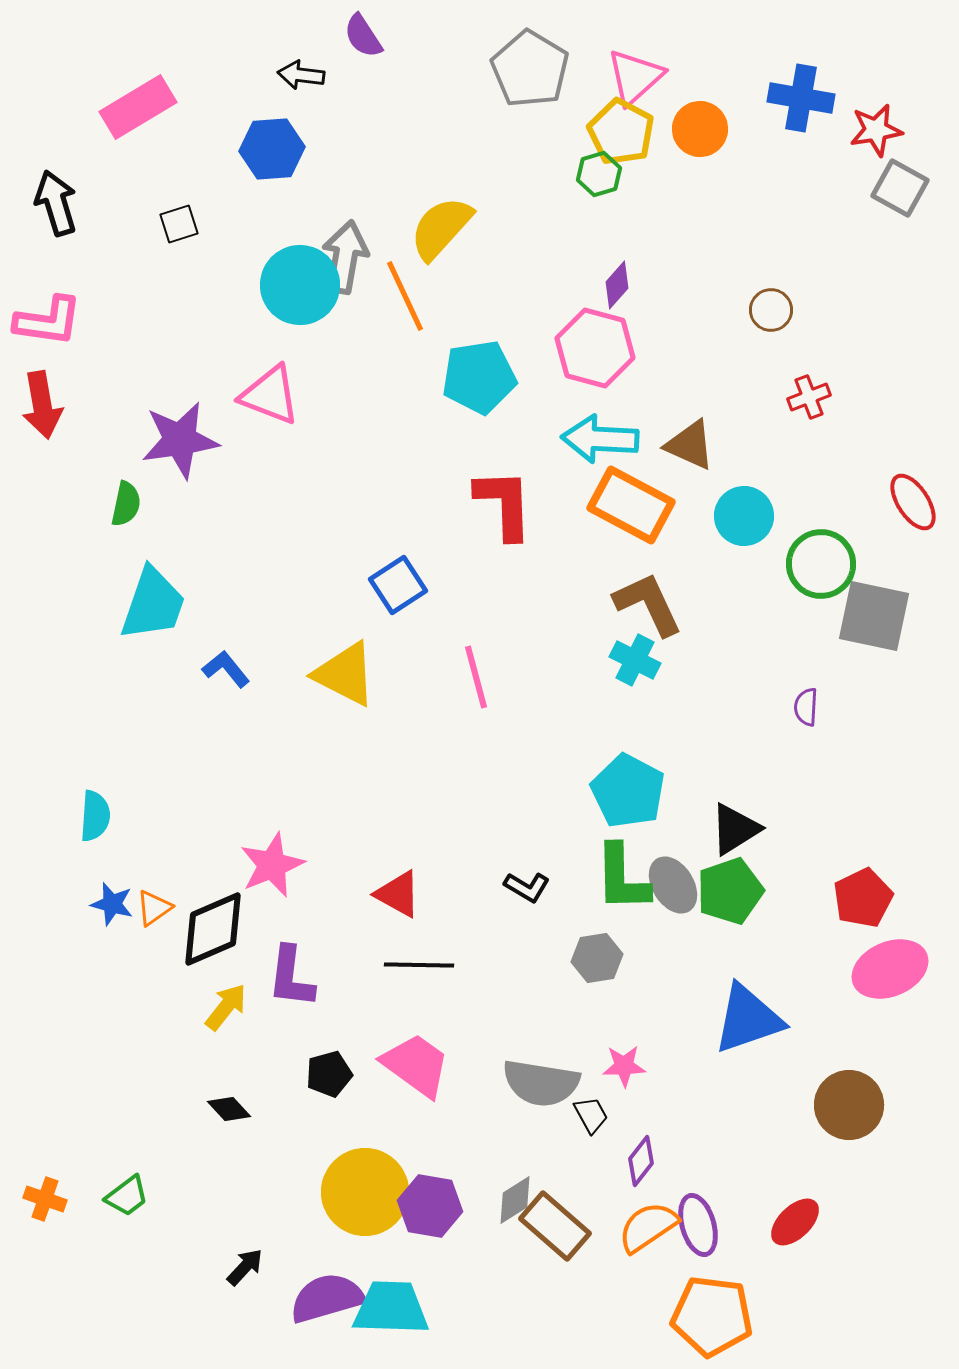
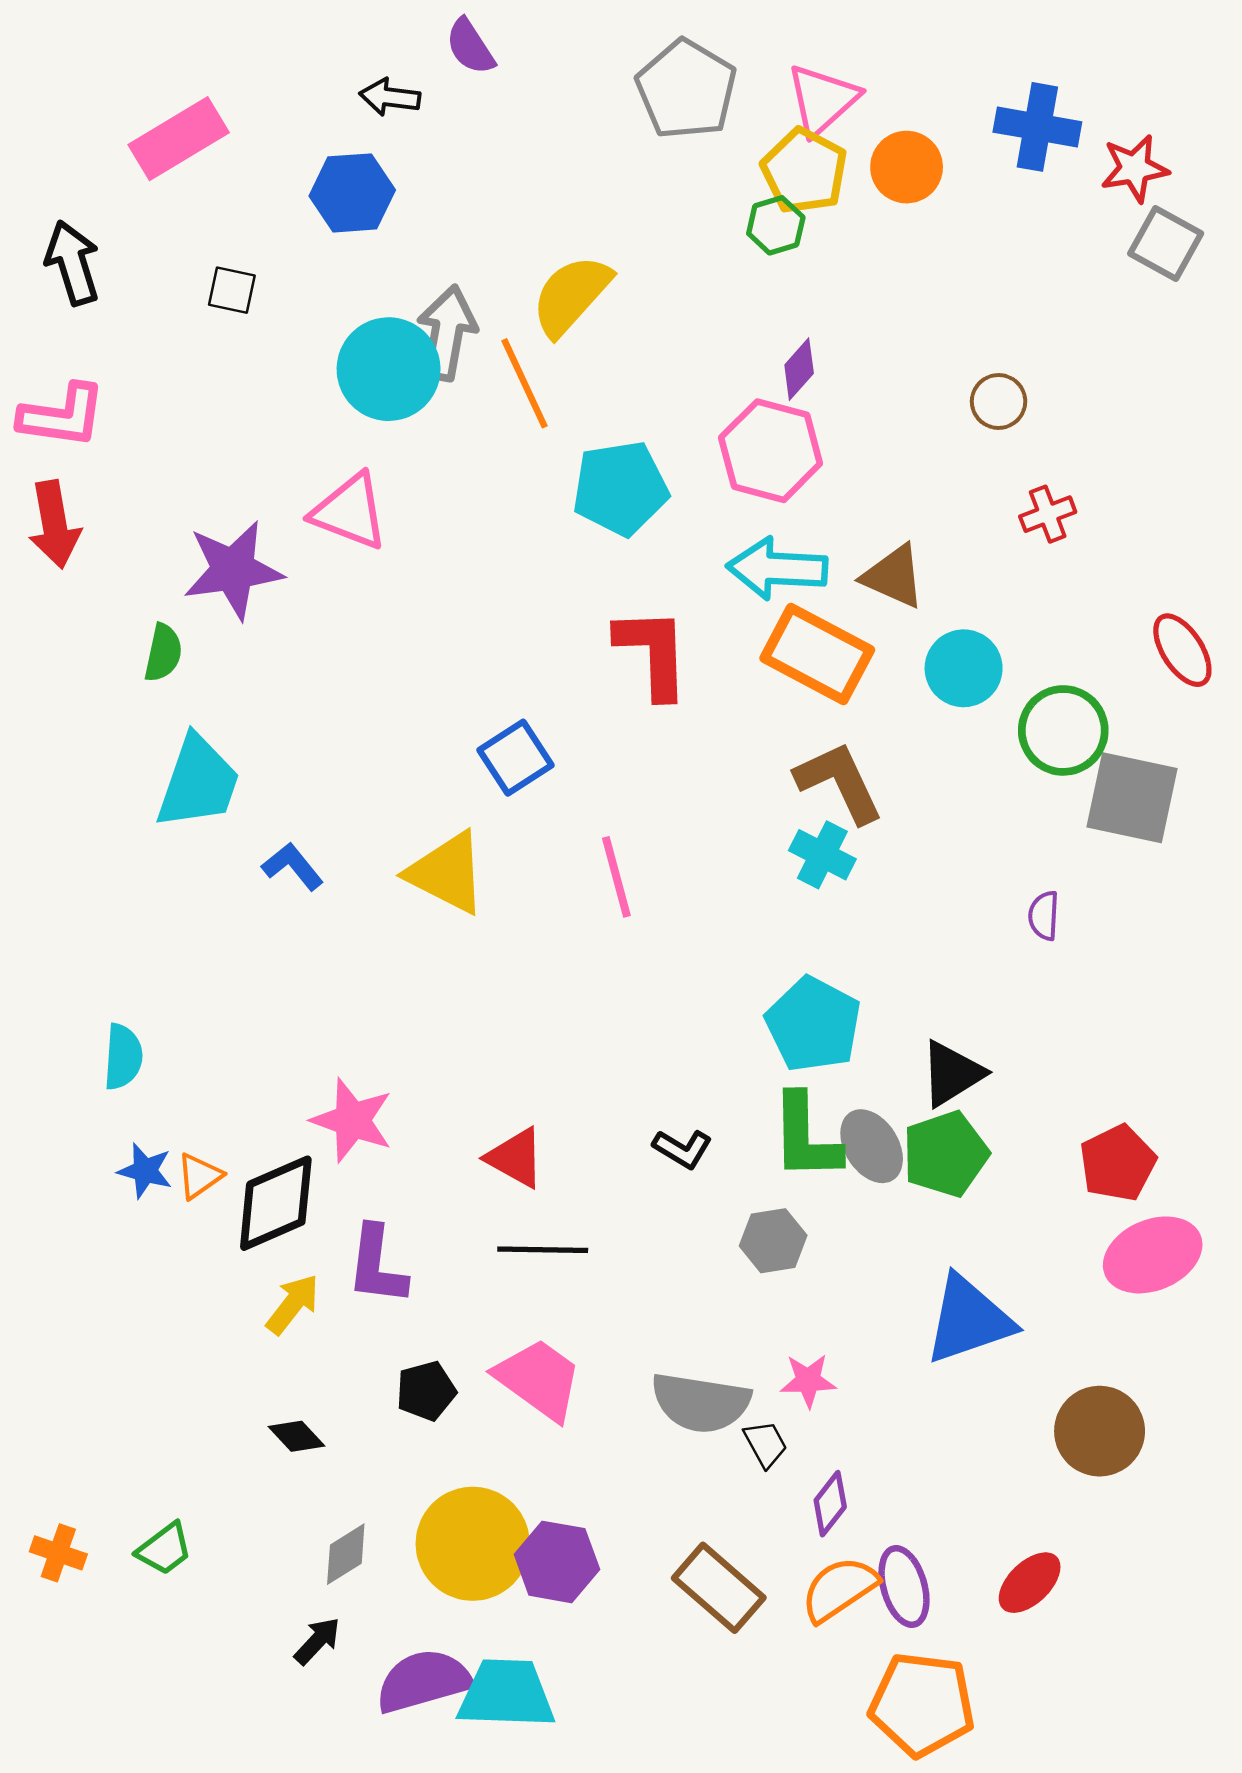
black square: (179, 224) -> (232, 290), turned 30
pink star: (272, 865) -> (352, 1120), turned -30
gray diamond: (515, 1200) -> (346, 1554), moved

